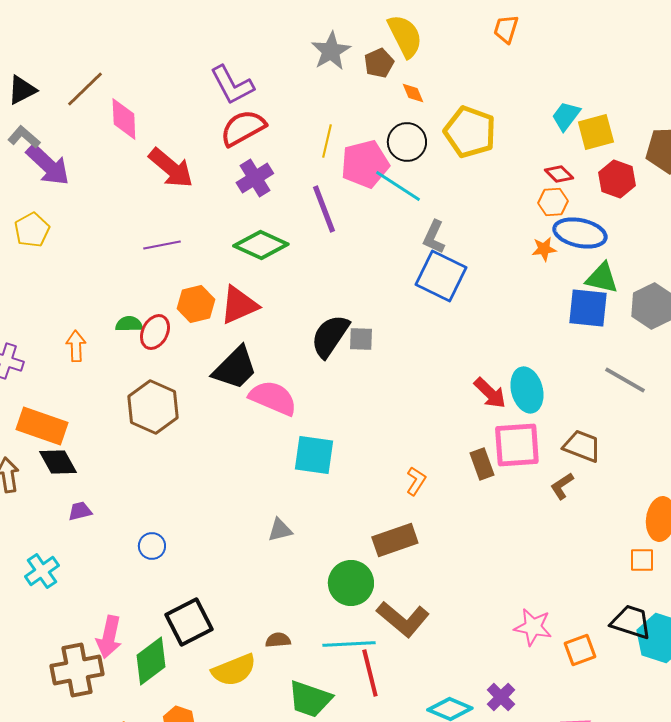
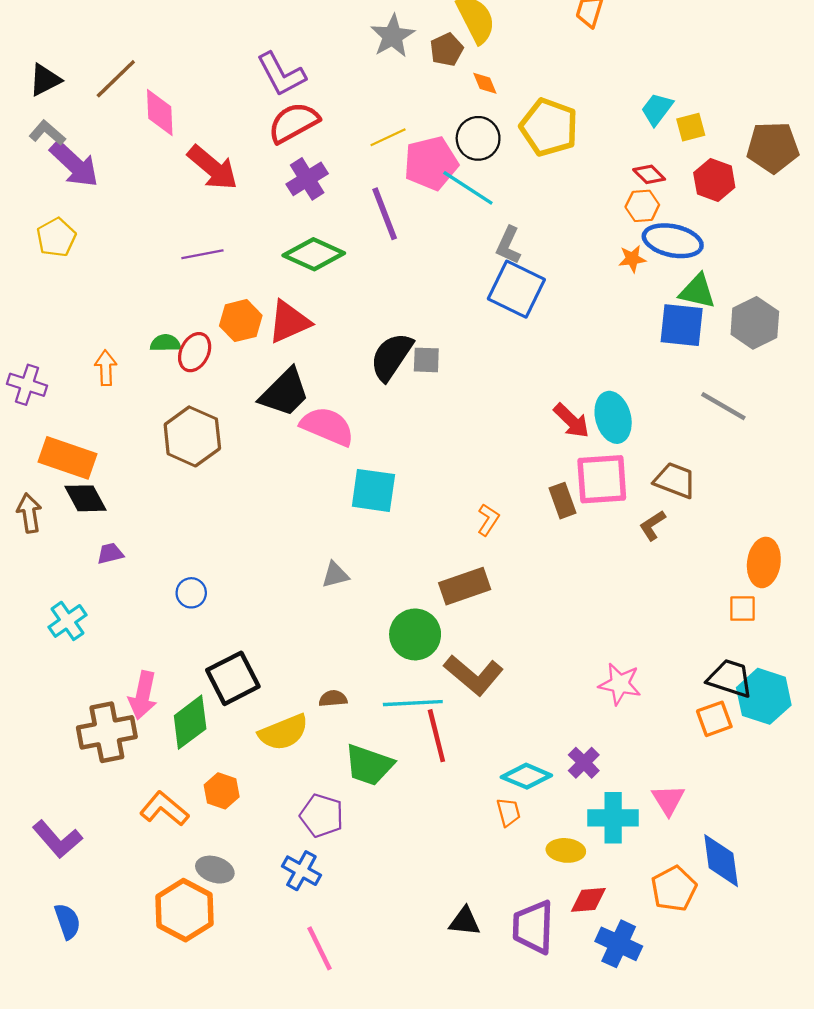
yellow square: (596, 132) -> (691, 127), size x0.7
yellow line: (327, 141) -> (388, 137), turned 52
orange square: (580, 650) -> (714, 719), moved

